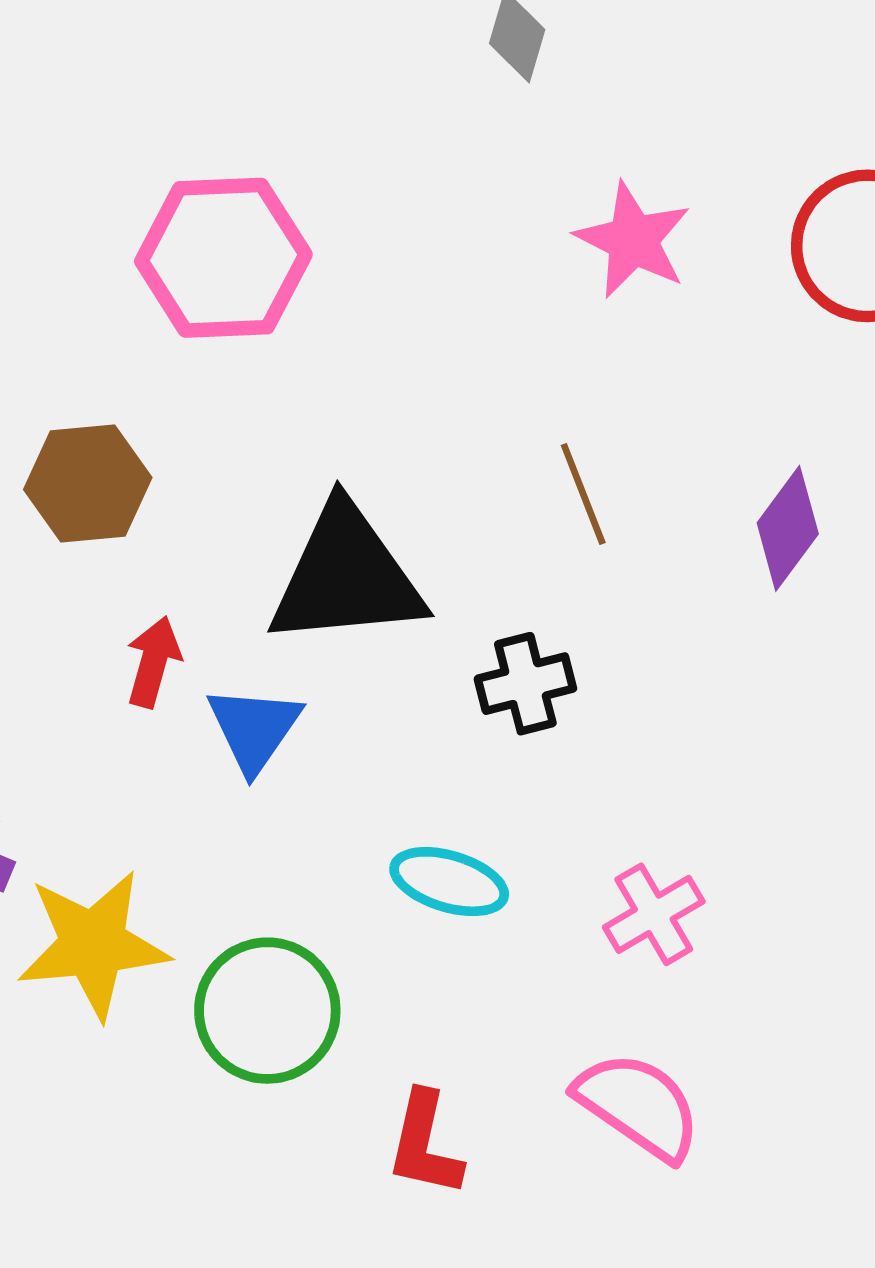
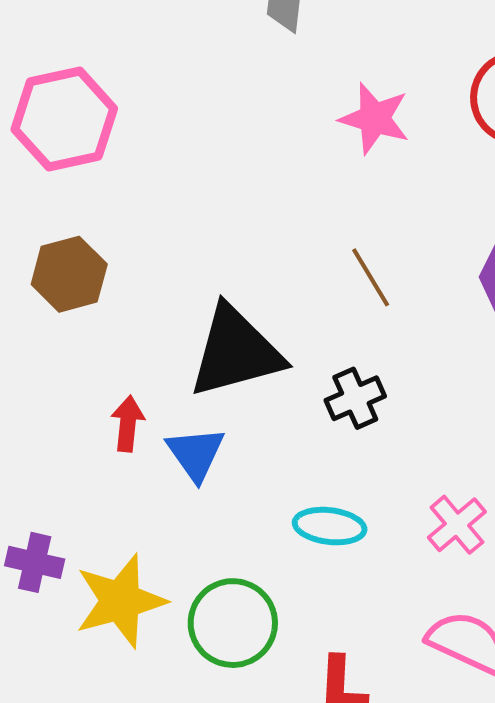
pink hexagon: (223, 258) -> (64, 119), moved
brown hexagon: (88, 484) -> (69, 274), moved

